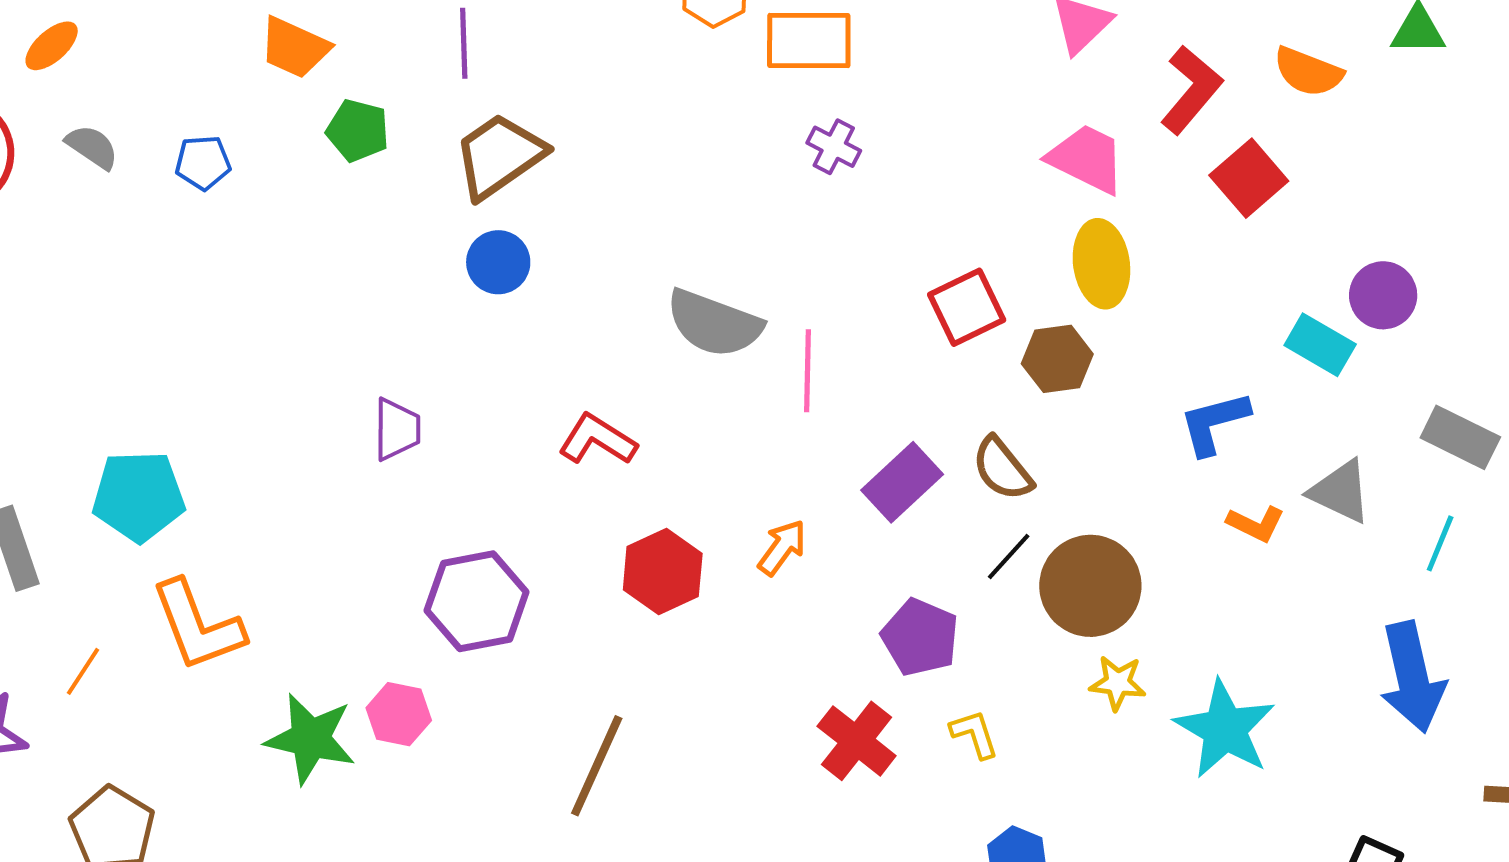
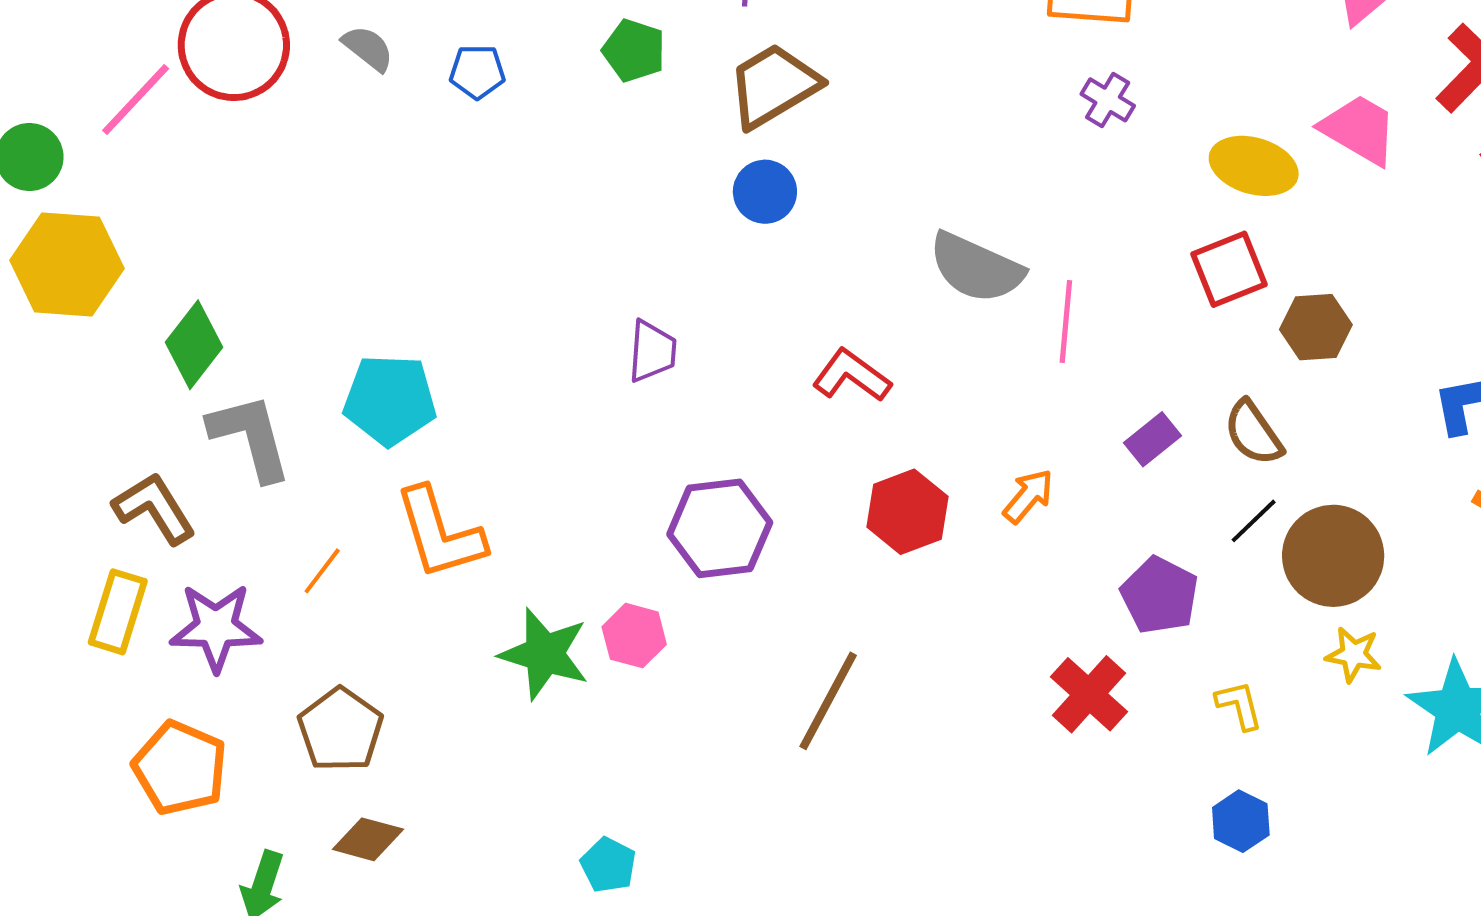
yellow ellipse: (1101, 264) -> (1254, 166), moved, turned -70
purple rectangle: (902, 482) -> (1152, 439), size x0.7
yellow L-shape: (974, 734) -> (1239, 705), moved

